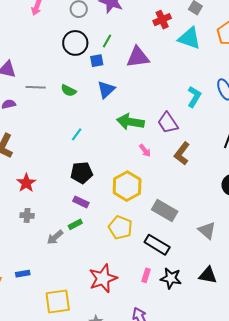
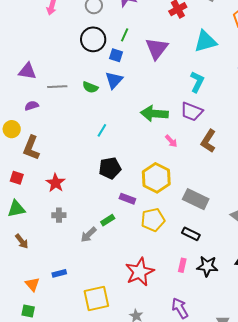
cyan triangle: (190, 38) -> (205, 41), moved, turned -30
purple triangle: (138, 57) -> (157, 49), turned -40
blue square: (97, 61) -> (116, 55), turned 32
blue triangle: (106, 90) -> (114, 80), moved
cyan L-shape: (194, 97) -> (197, 82), moved
purple trapezoid: (168, 123) -> (192, 112), turned -30
purple rectangle: (81, 202) -> (127, 199), moved
yellow pentagon: (120, 228) -> (153, 220), turned -30
black rectangle: (157, 245) -> (191, 234), size x0.7

